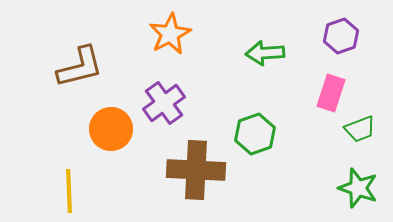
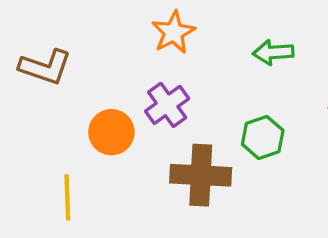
brown L-shape: (80, 67) -> (45, 67), moved, turned 33

